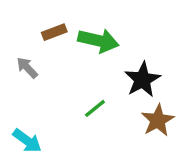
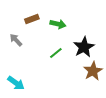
green arrow: (98, 41) -> (58, 24), size x0.7
green line: (95, 108) -> (56, 53), moved

